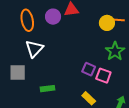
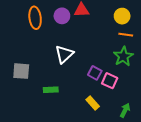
orange line: (118, 20) -> (126, 35), moved
yellow circle: (107, 23) -> (122, 16), moved
white triangle: (34, 49) -> (64, 54), moved

